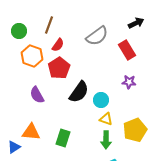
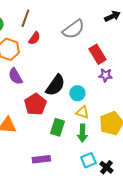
red rectangle: (127, 50) -> (97, 54), moved
red pentagon: (59, 68) -> (35, 104), moved
purple semicircle: (37, 95) -> (15, 76), moved
green rectangle: (63, 138) -> (57, 127), moved

